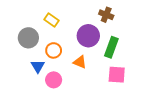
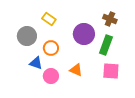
brown cross: (106, 15) -> (110, 19), moved
orange triangle: (80, 62) -> (76, 70), moved
blue triangle: (38, 66) -> (36, 63), turned -40

